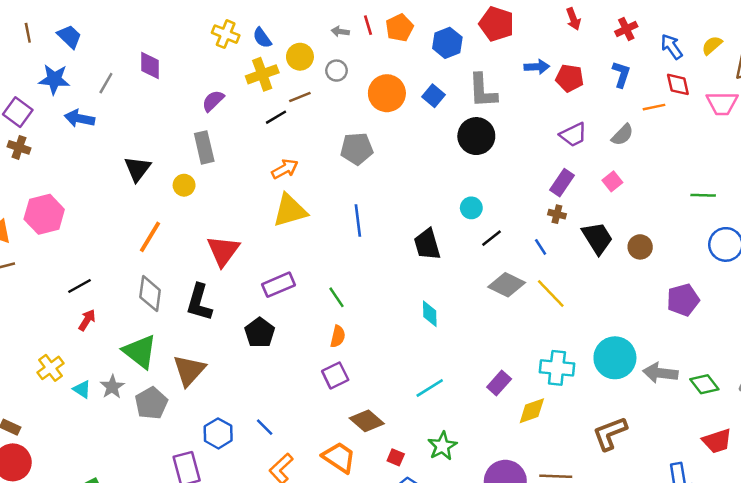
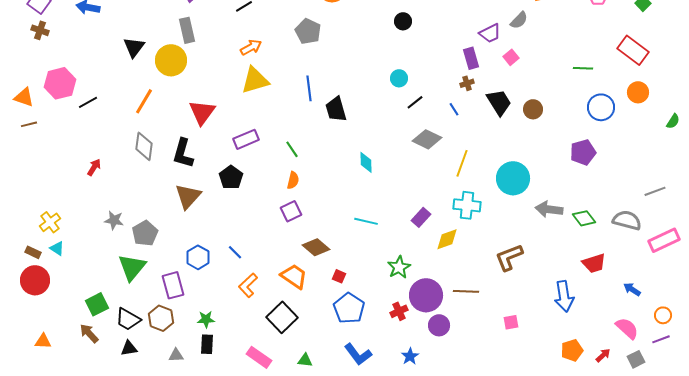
purple trapezoid: (573, 135) -> (490, 33), moved
black circle: (476, 136) -> (403, 21), size x0.6
gray pentagon: (357, 149) -> (308, 31), turned 30
purple rectangle: (562, 183) -> (471, 58), turned -50
yellow circle: (184, 185) -> (171, 60), size x1.8
brown cross: (557, 214) -> (467, 83), turned -32
black trapezoid: (427, 244) -> (336, 109), moved
black line: (79, 286) -> (88, 102), moved
yellow line: (551, 294) -> (462, 163), moved, turned 64
purple pentagon: (683, 300) -> (583, 152), moved
green triangle: (140, 352) -> (132, 267), moved, turned 32
cyan circle: (615, 358) -> (513, 178), moved
yellow cross: (50, 368) -> (50, 222), moved
brown triangle: (189, 370) -> (188, 196), moved
gray star: (112, 387) -> (114, 220), turned -30
cyan line: (430, 388) -> (366, 221), turned 45
cyan triangle: (82, 389) -> (57, 248), moved
green star: (442, 446) -> (399, 267), moved

